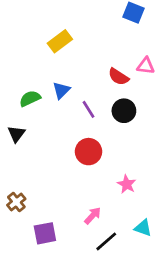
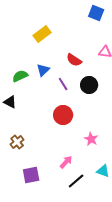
red semicircle: (118, 77) -> (74, 60), moved
black triangle: (16, 134) -> (10, 102), turned -40
brown cross: (16, 202) -> (17, 142), moved

